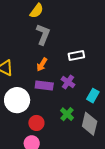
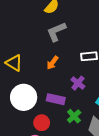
gray L-shape: (43, 34) -> (56, 32), turned -140
purple rectangle: (44, 85) -> (56, 99), moved

